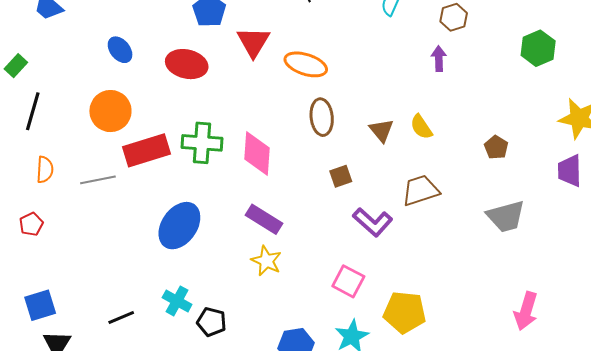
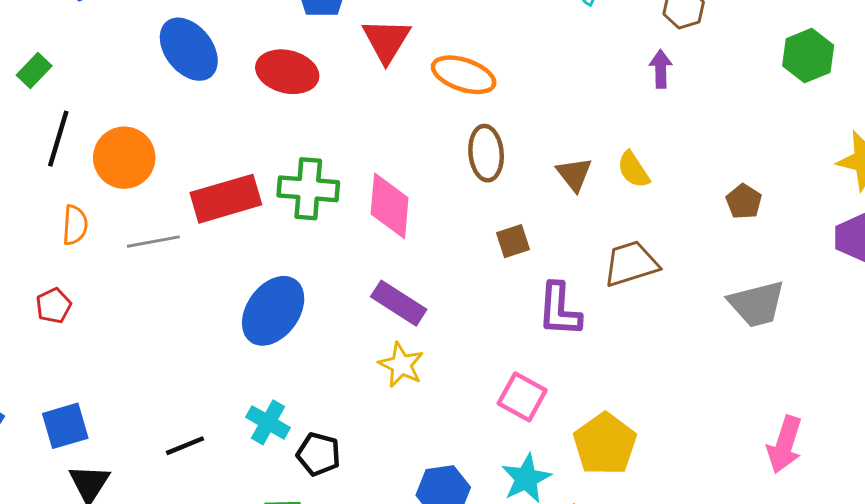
blue ellipse: (120, 50) -> (189, 49), size x1.6
orange circle: (110, 111) -> (124, 158), moved
purple L-shape: (373, 222) -> (559, 310), turned 51
yellow pentagon: (405, 312) -> (605, 444), turned 30

